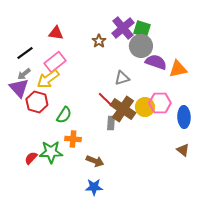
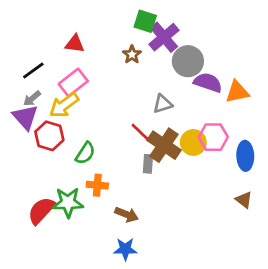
green square: (142, 29) -> (145, 21), moved
red semicircle: (31, 158) -> (41, 210), size x1.6

